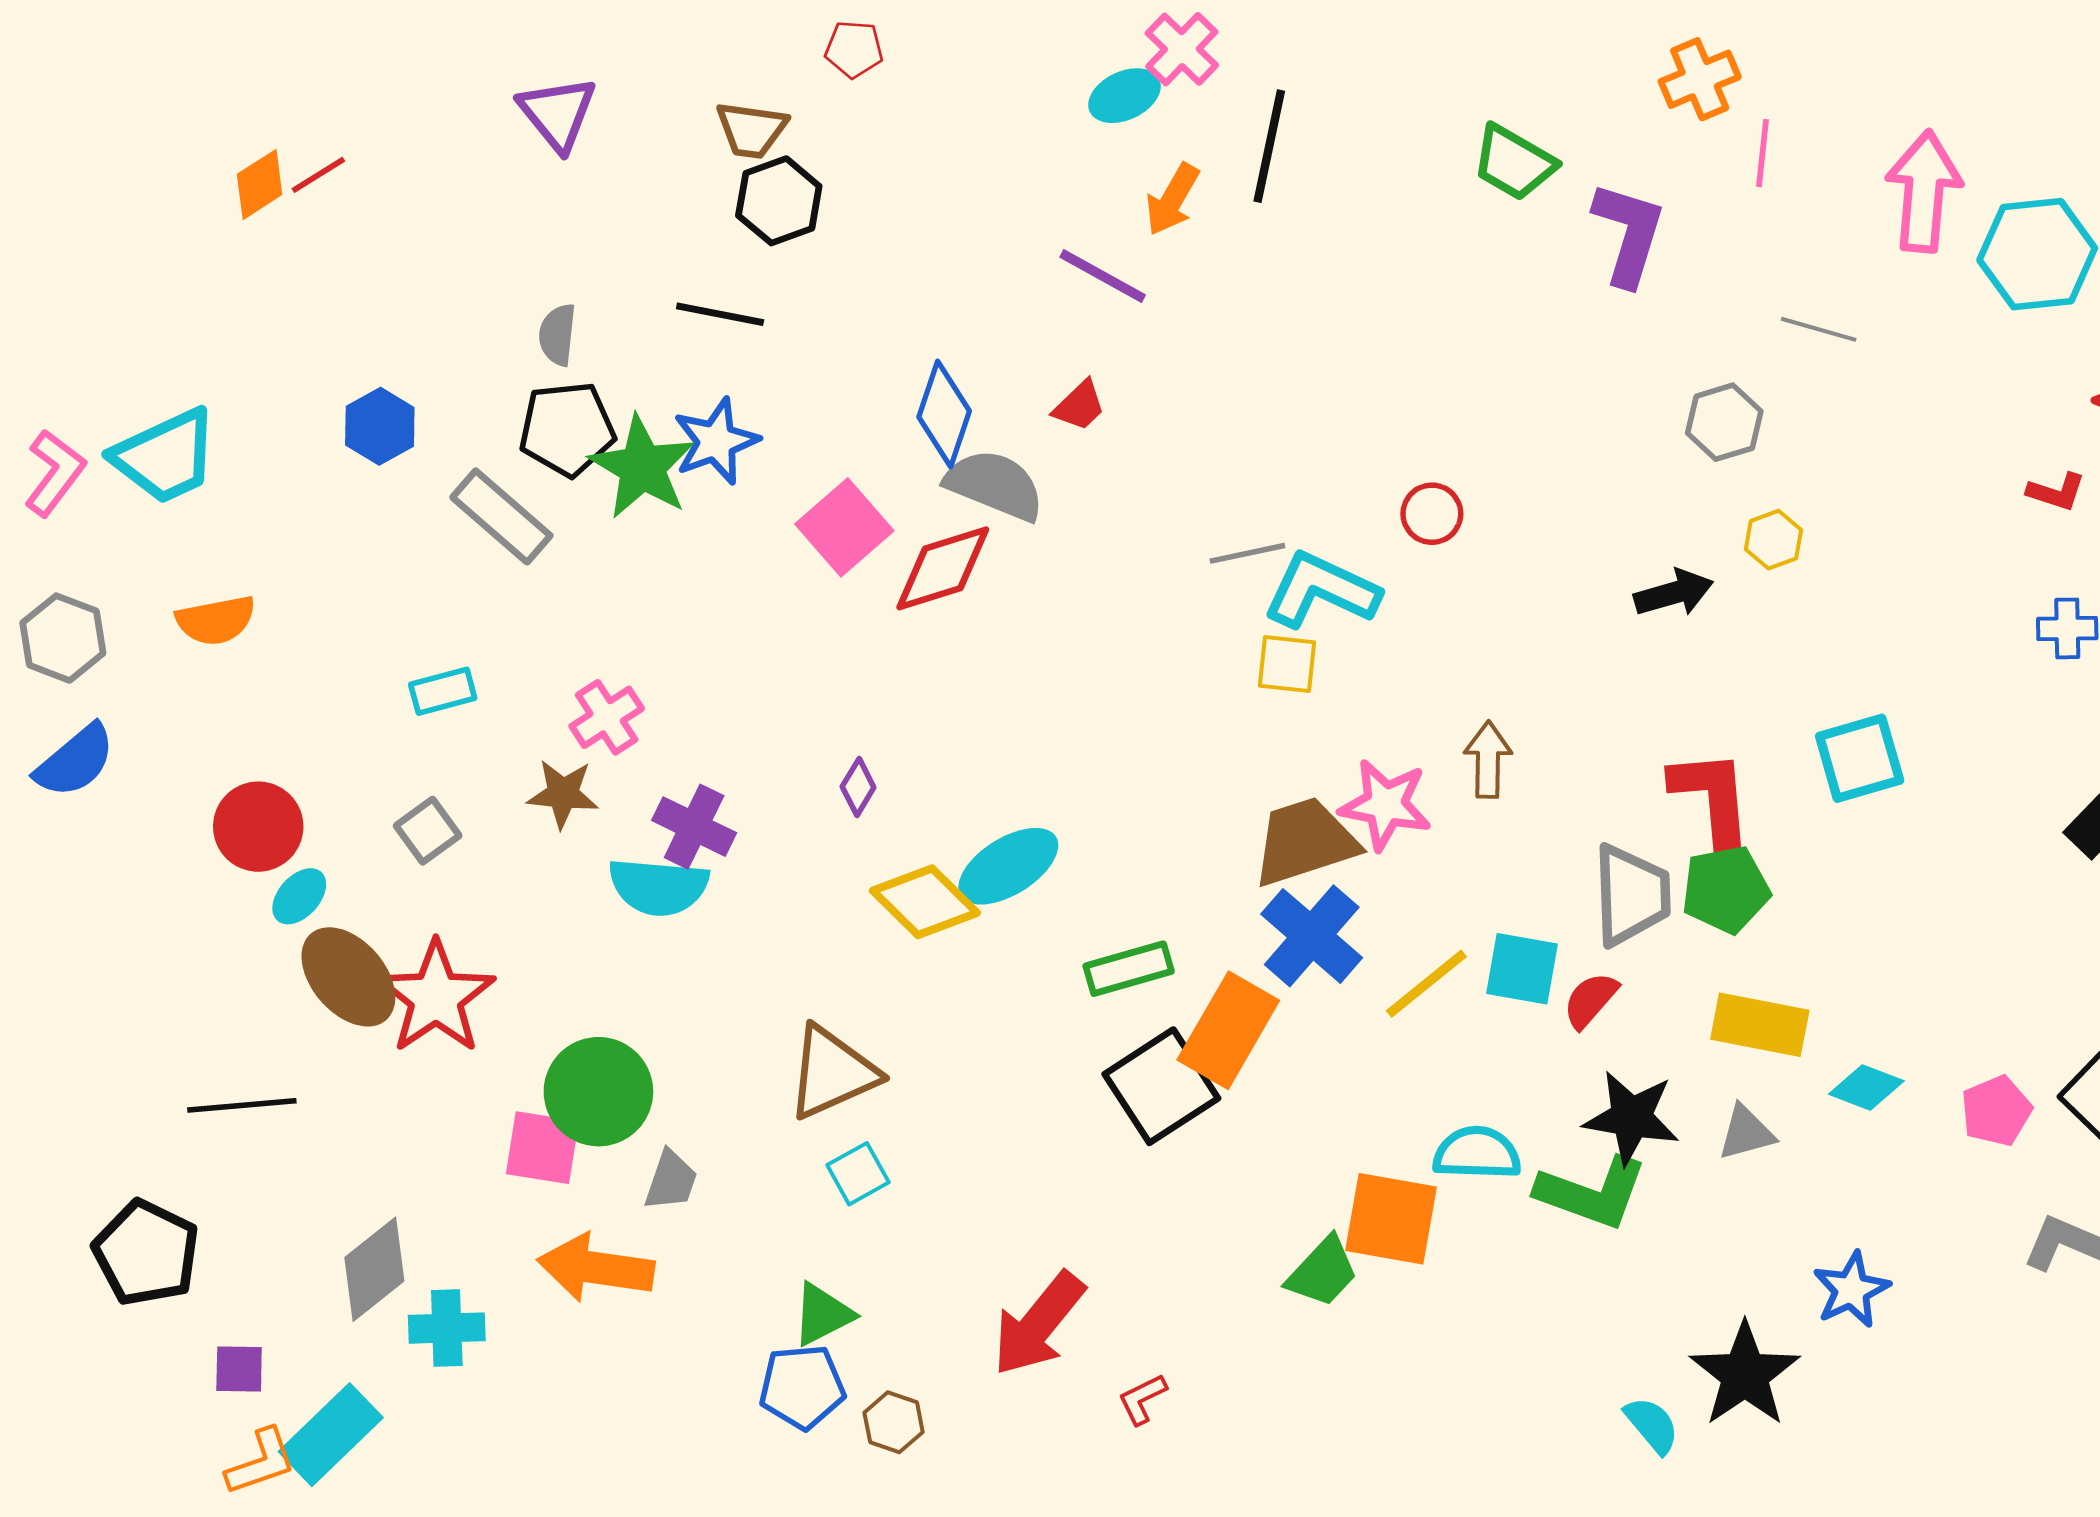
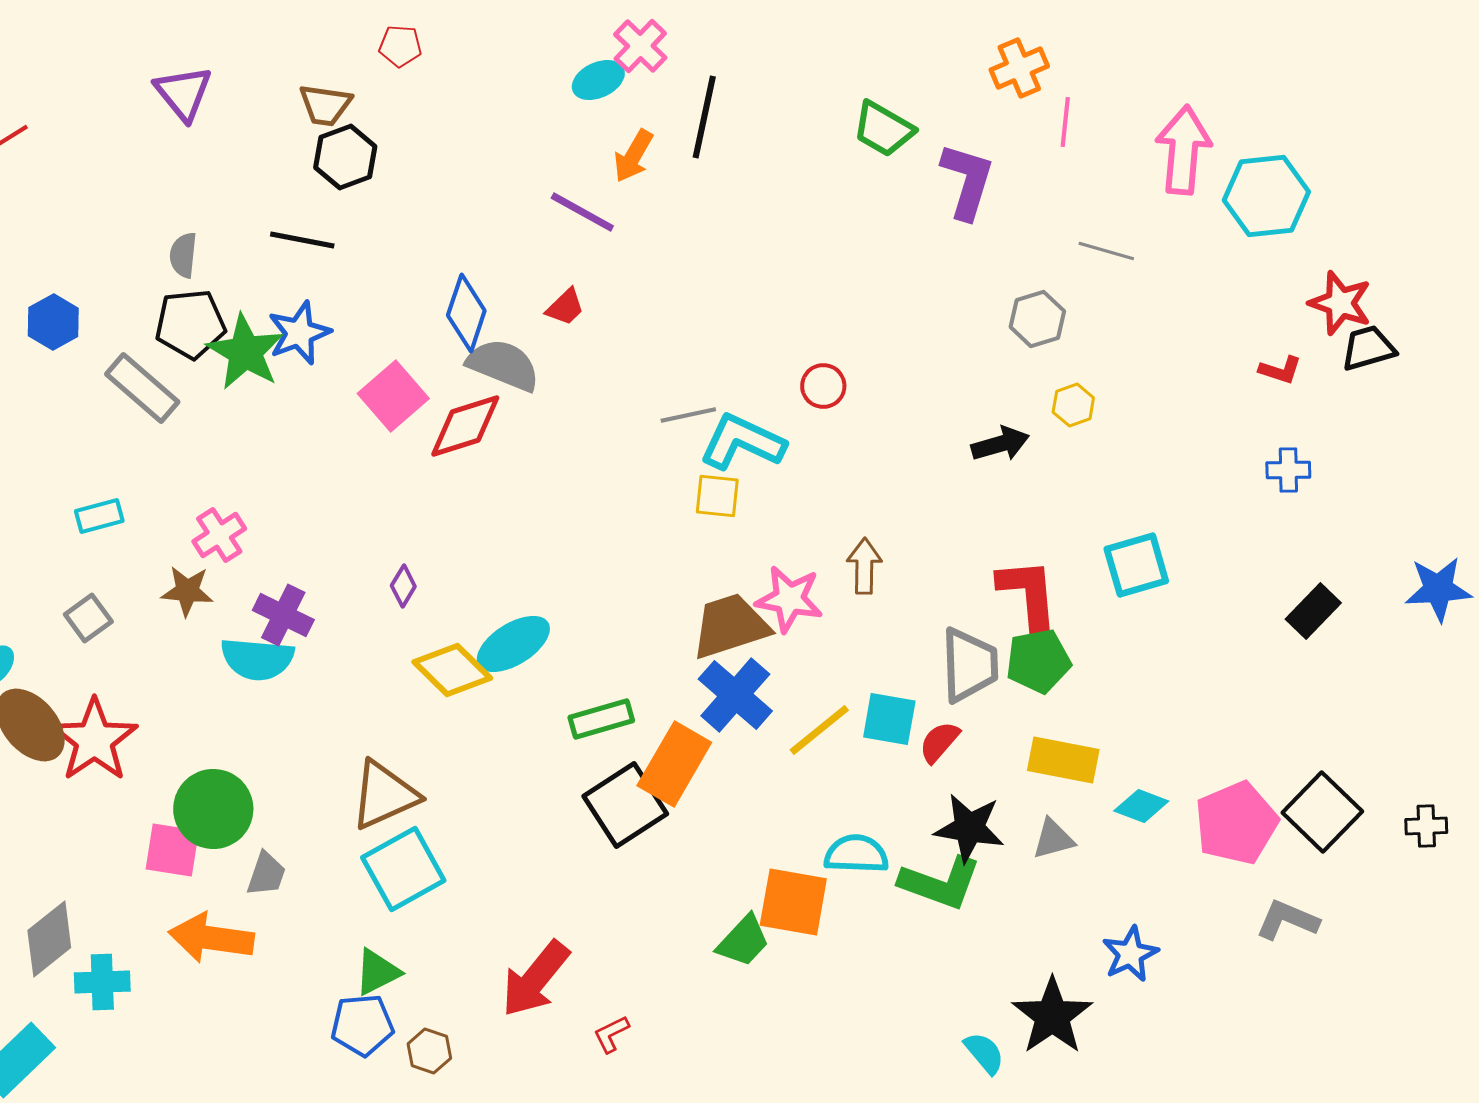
pink pentagon: (1996, 1111) -> (1236, 823), size x1.6
cyan square: (858, 1174) -> (403, 869), size x1.8

